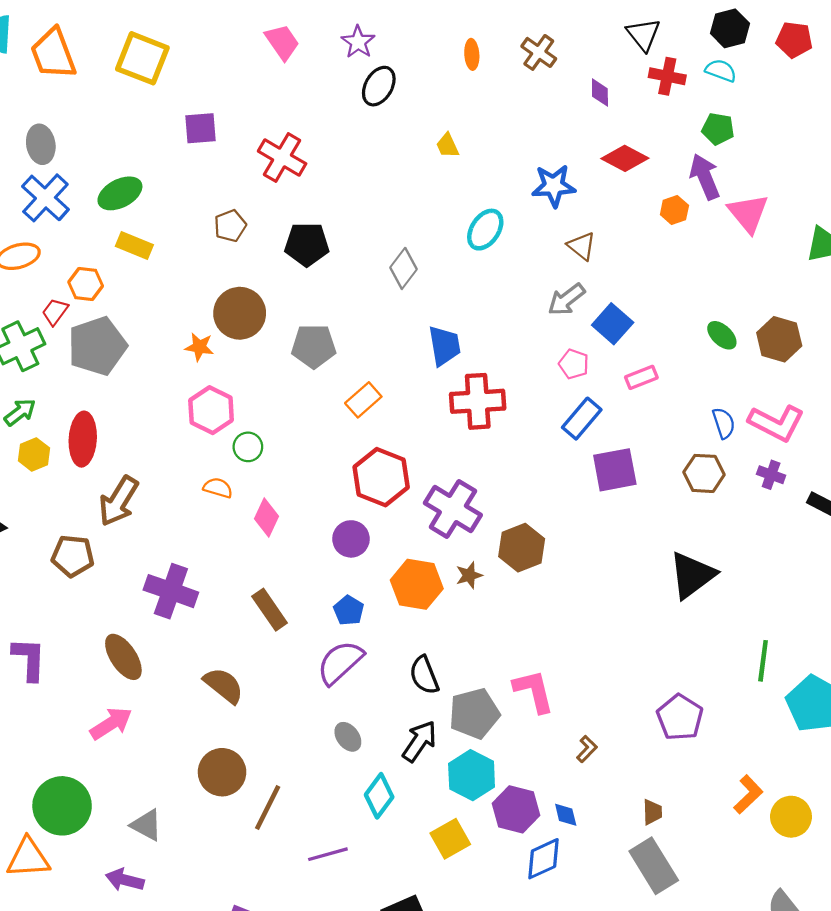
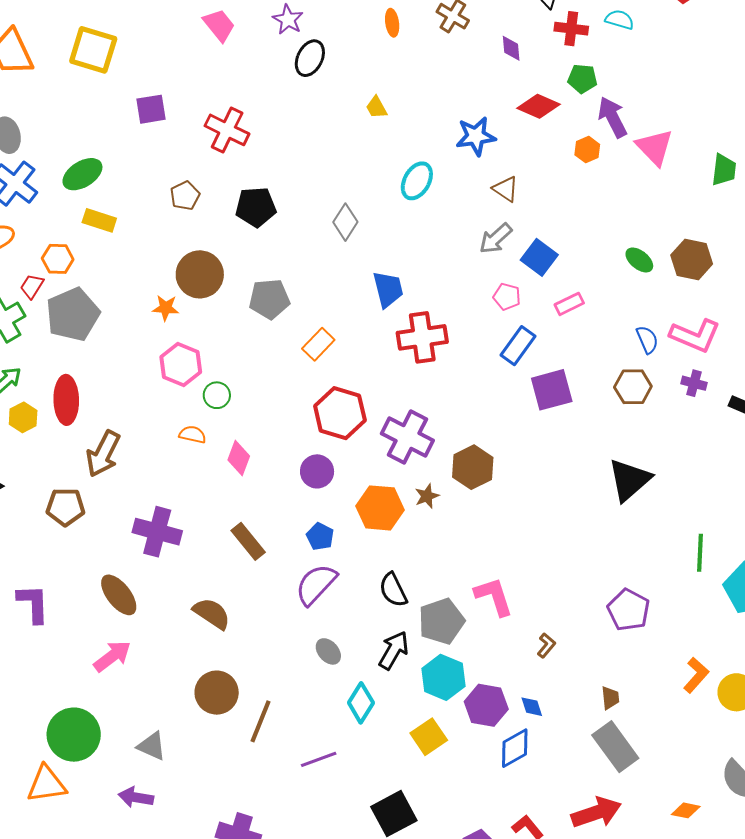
green pentagon: (718, 129) -> (582, 79), moved

